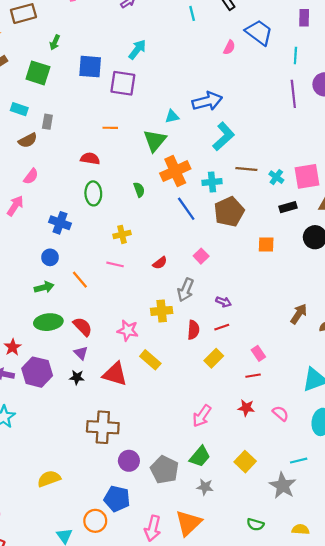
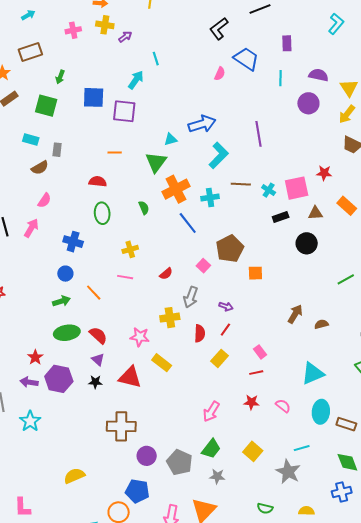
cyan line: (192, 13) -> (156, 59), moved
purple line: (293, 94) -> (258, 134), moved
brown pentagon: (229, 212) -> (230, 249), moved
orange square: (266, 245) -> (255, 273), moved
red line: (222, 327) -> (225, 330), turned -32

